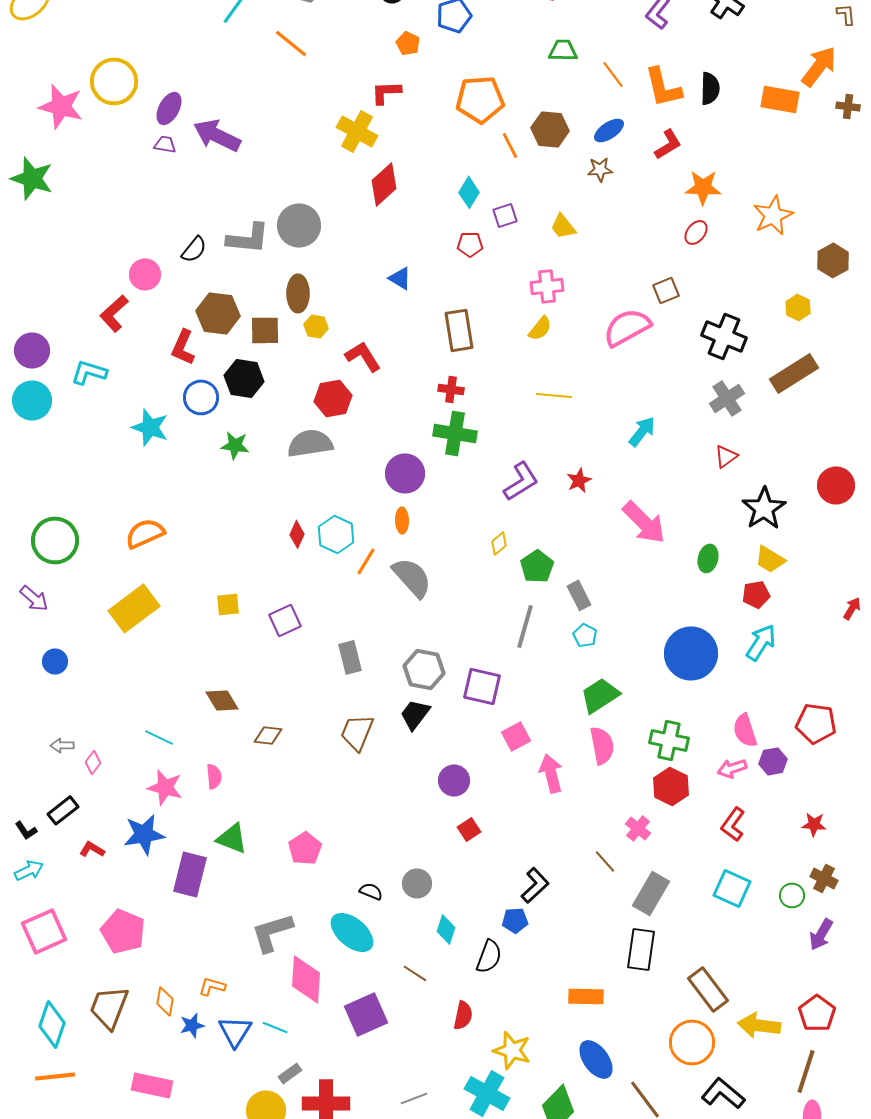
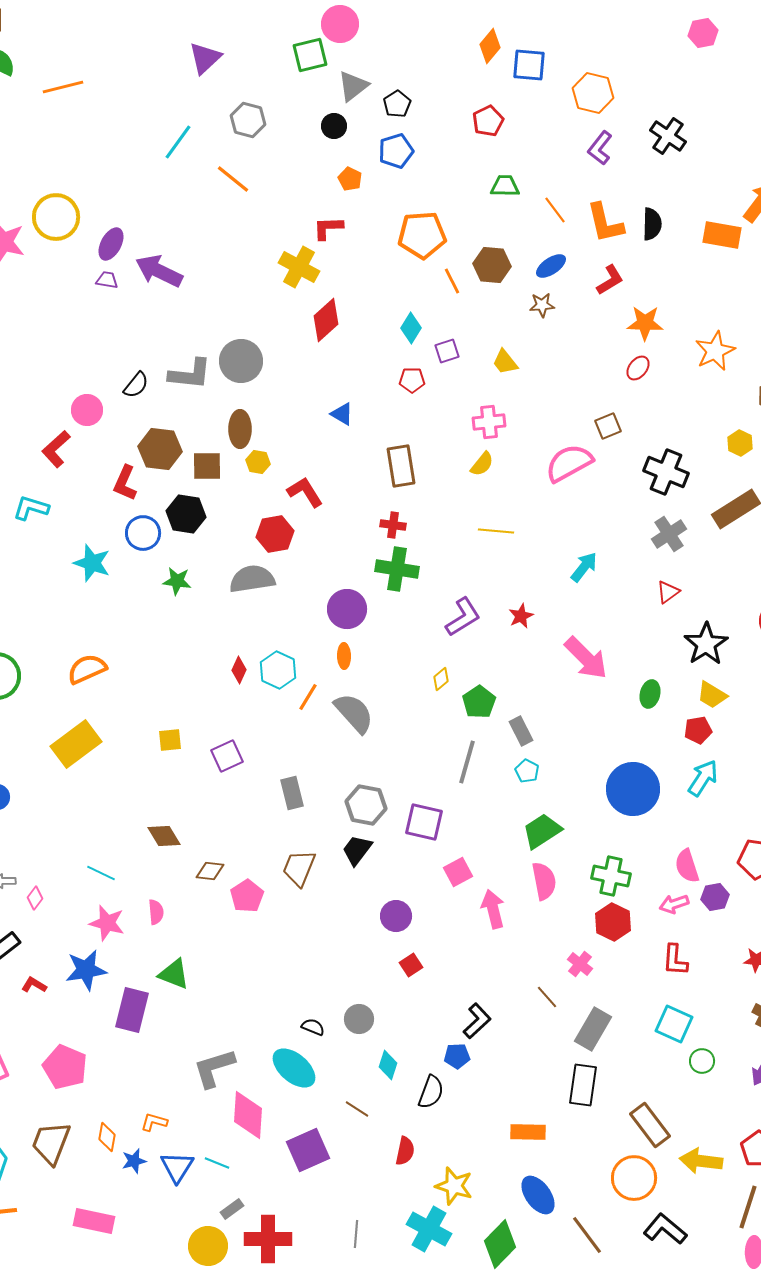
red L-shape: (733, 824) -> (675, 960), turned -32
pink pentagon: (305, 848) -> (247, 896), moved
green circle: (792, 895) -> (702, 1061), moved
gray line: (414, 1098) -> (356, 1234), turned -64

